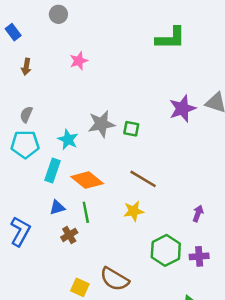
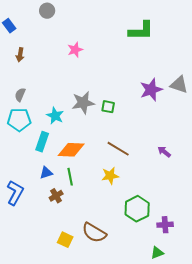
pink star: (79, 61) -> (75, 50), moved
orange diamond: (87, 180) -> (71, 150), turned -36
purple arrow: (198, 213) -> (164, 152), moved, turned -72
purple cross: (199, 256) -> (165, 225), moved

